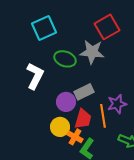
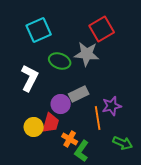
red trapezoid: (83, 119) -> (51, 123), moved
yellow circle: (60, 127) -> (34, 127), moved

